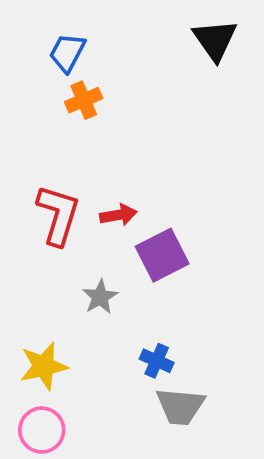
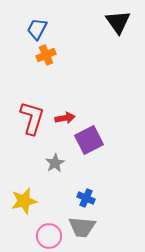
gray trapezoid: (180, 406) -> (82, 227), moved
pink circle: (42, 430) -> (49, 236), moved

